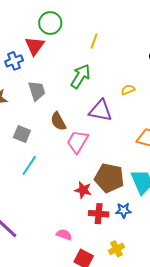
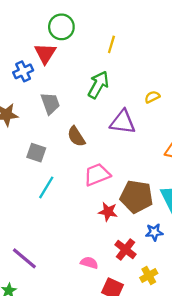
pink trapezoid: (77, 142) -> (97, 175), moved, turned 40
red cross: (99, 214) -> (125, 250), moved, turned 36

